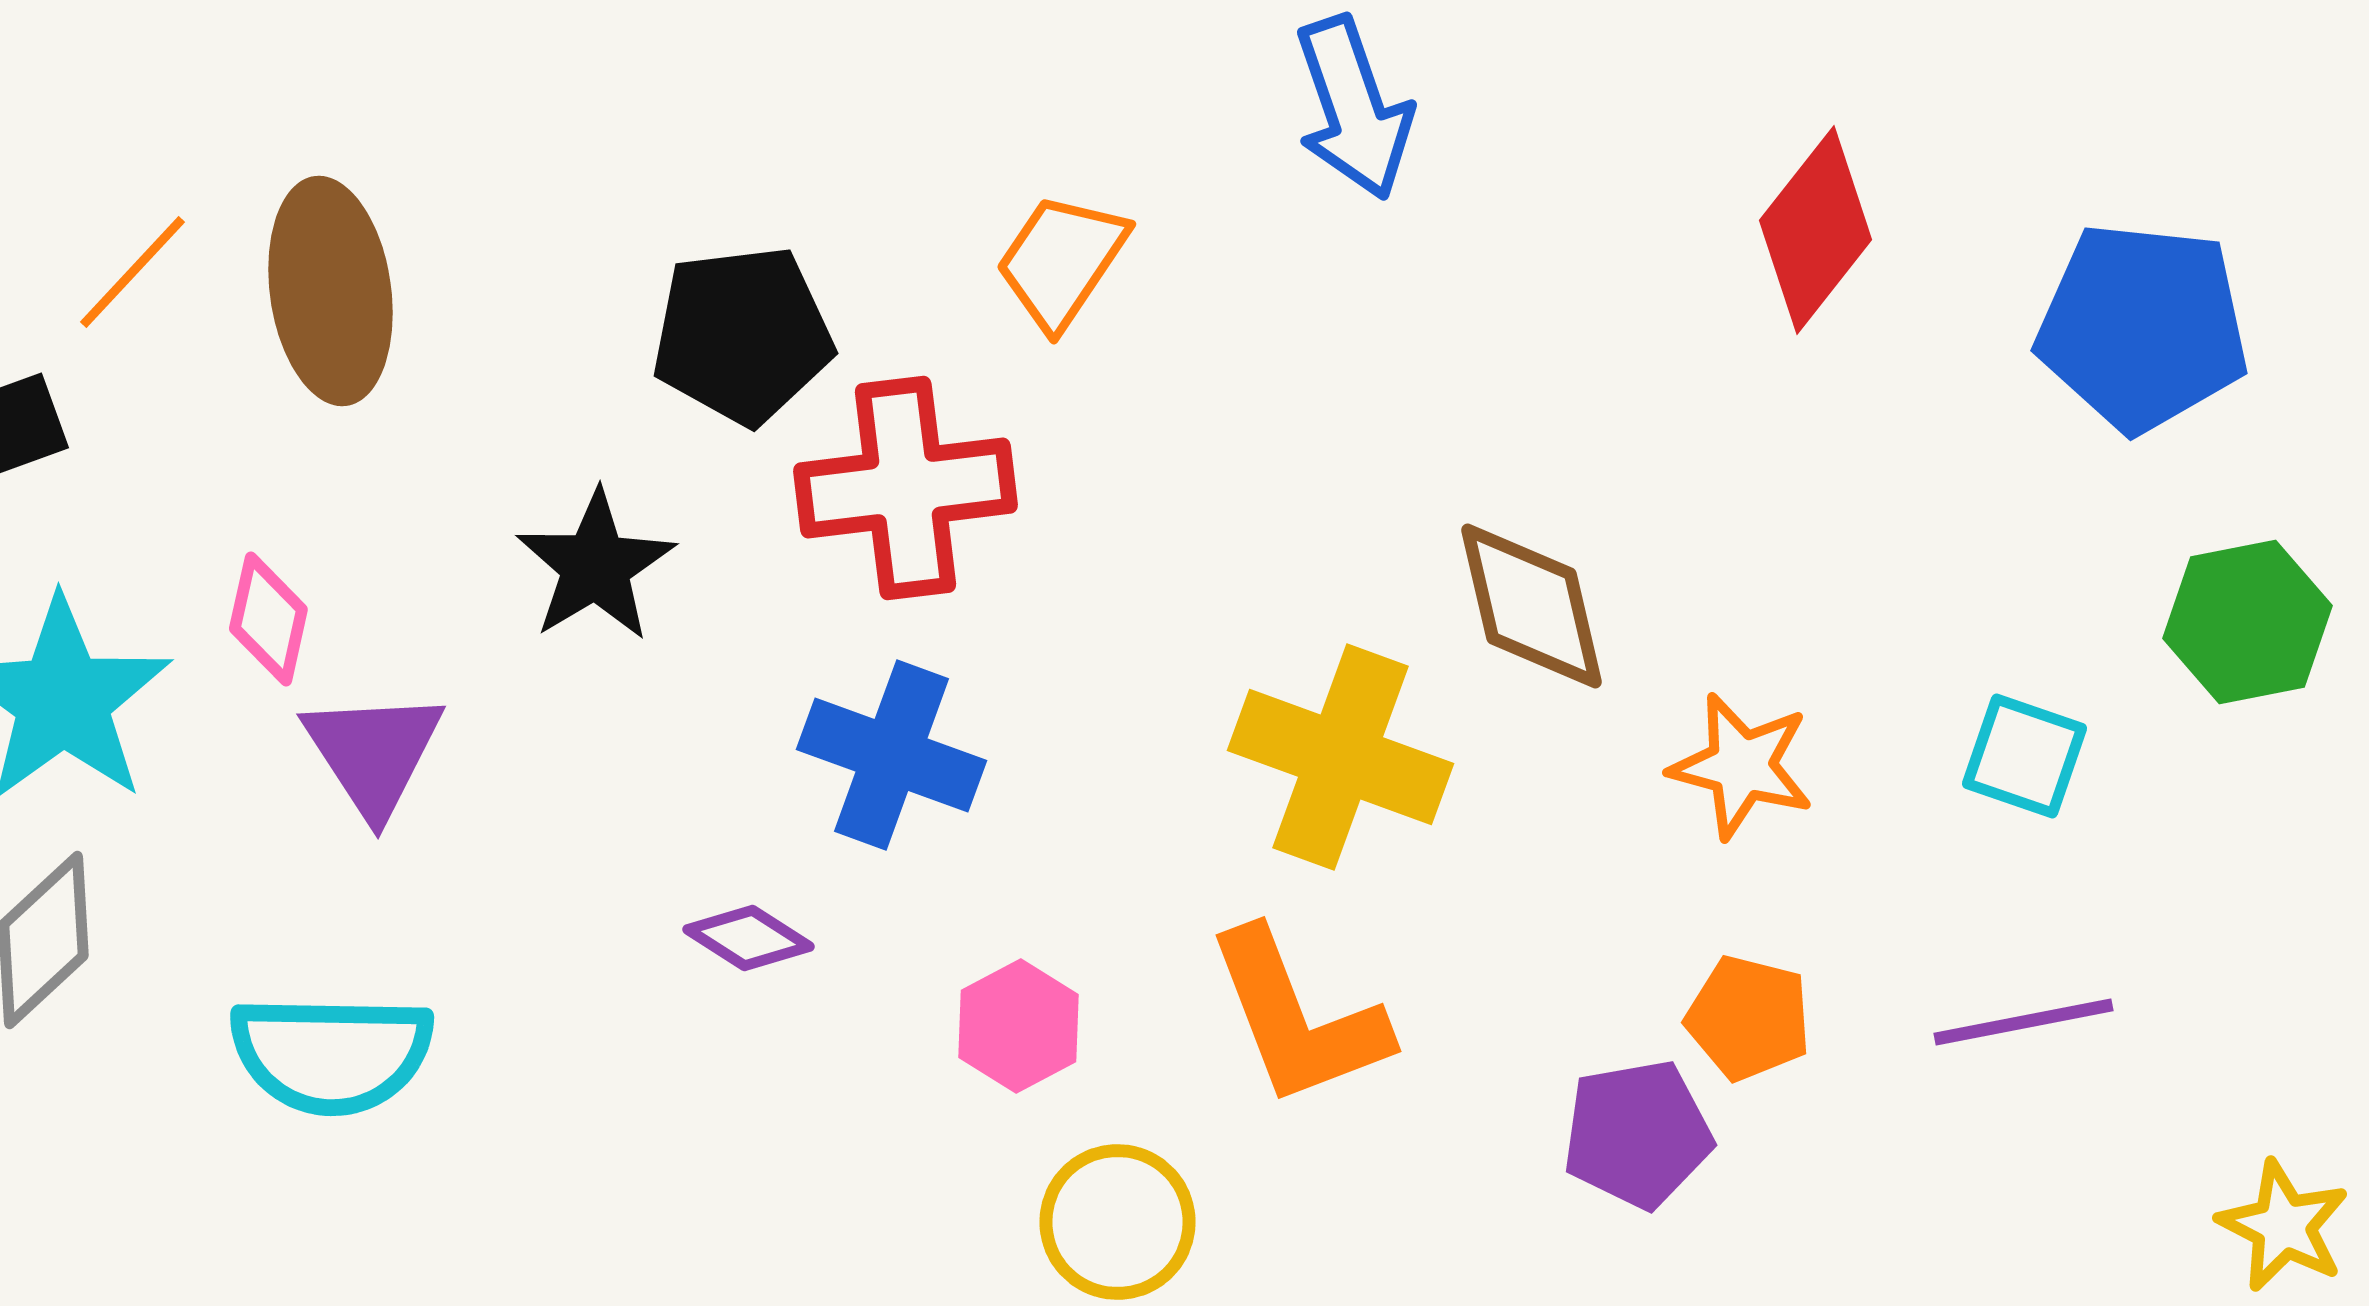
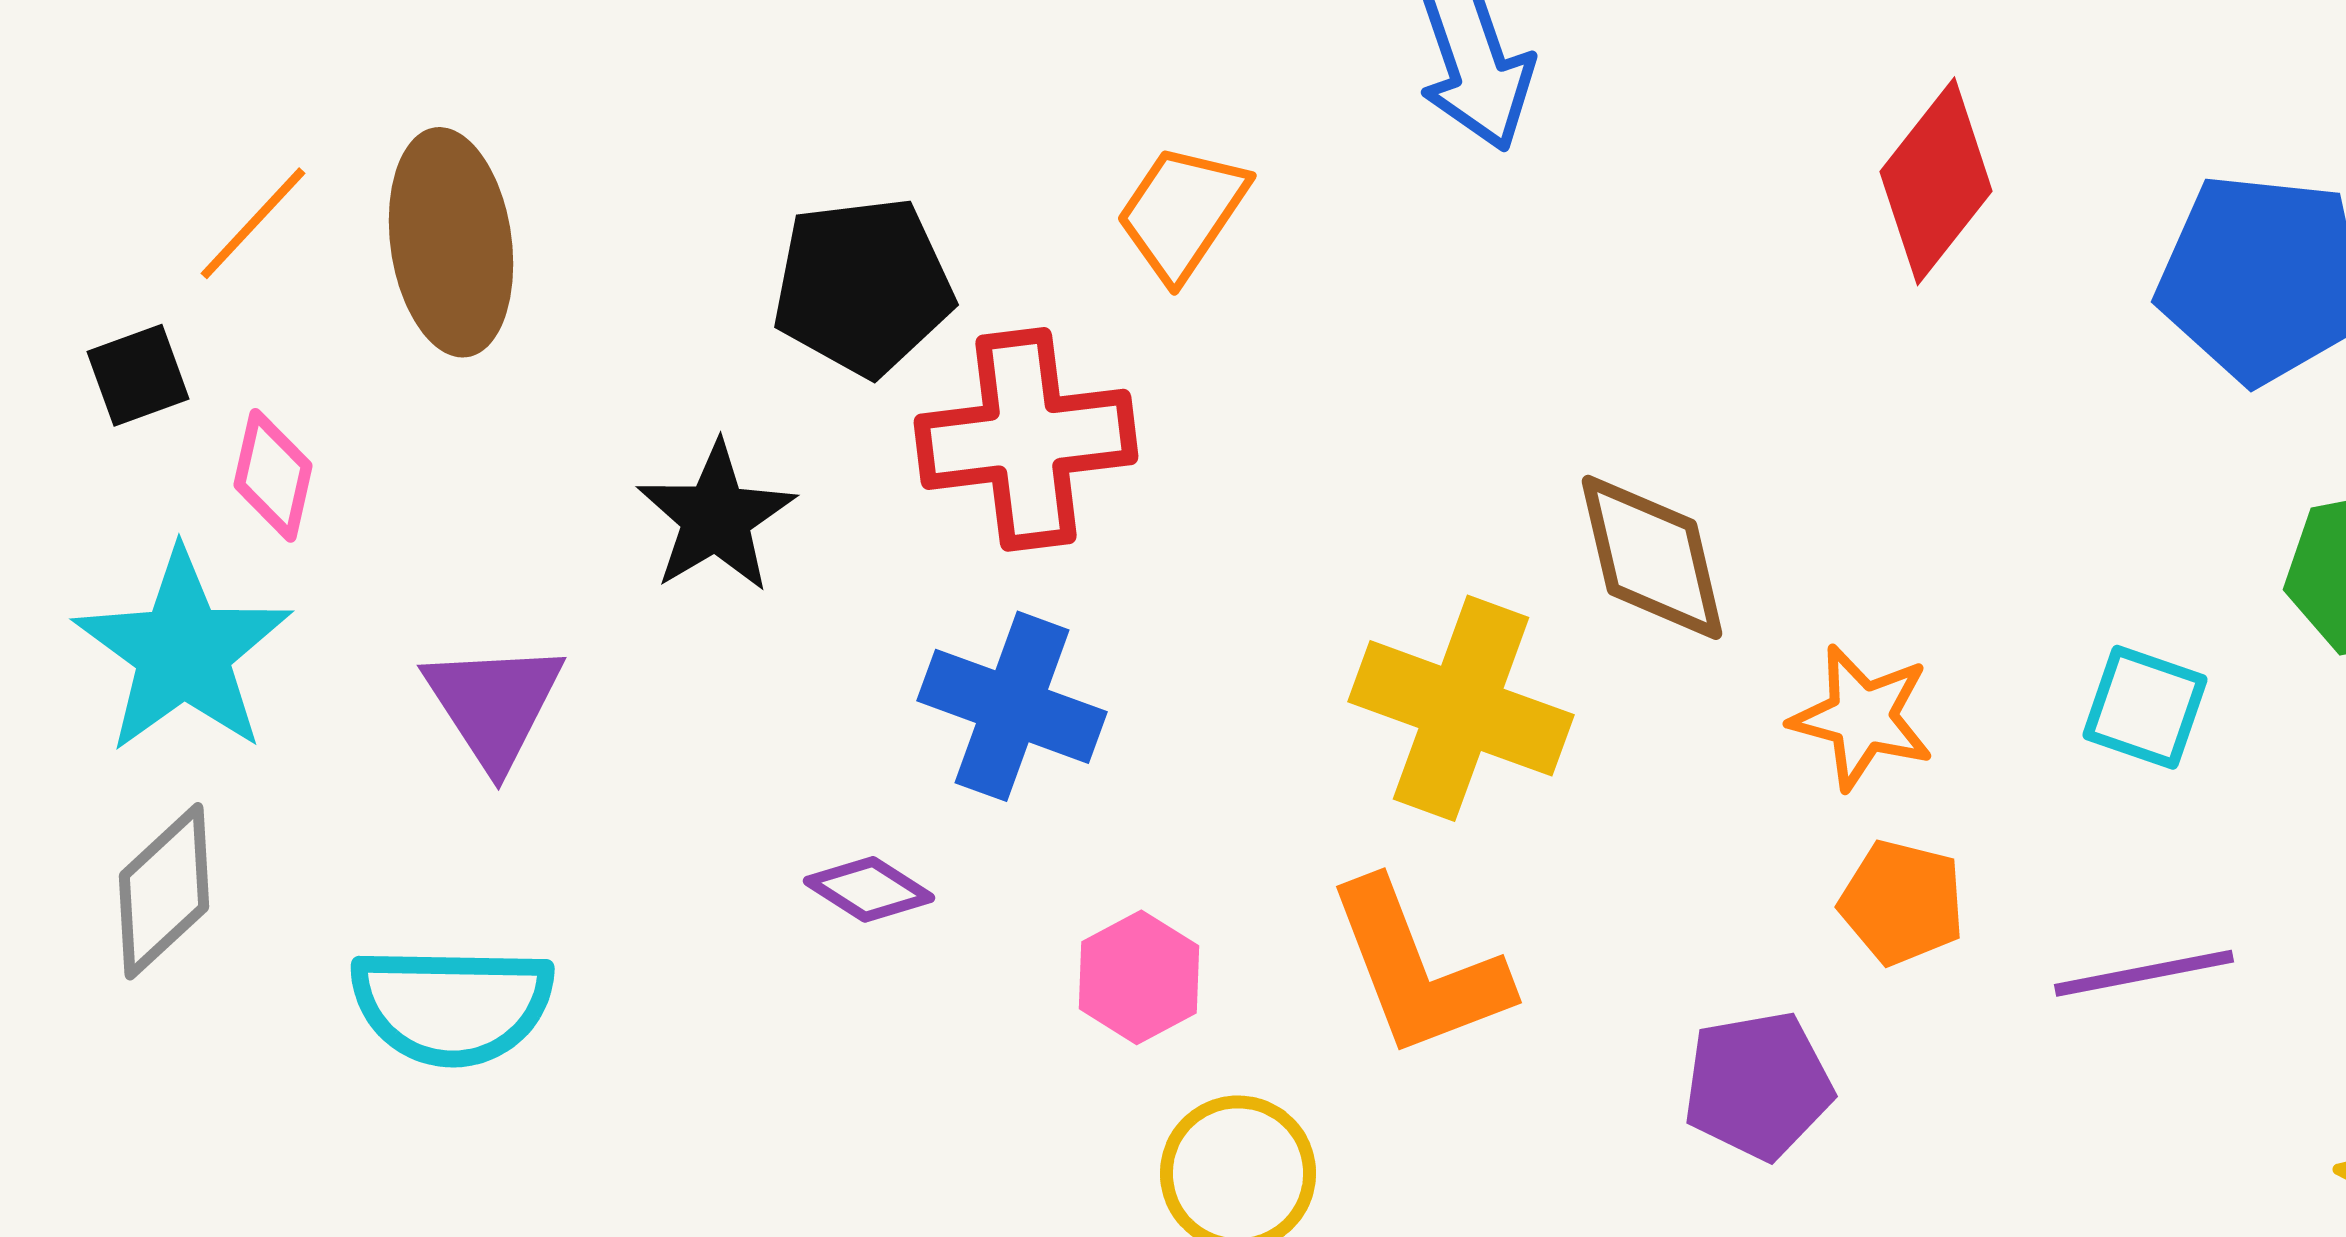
pink diamond: (268, 619) -> (273, 475), moved
orange pentagon: (1748, 1018) -> (1902, 902), moved

